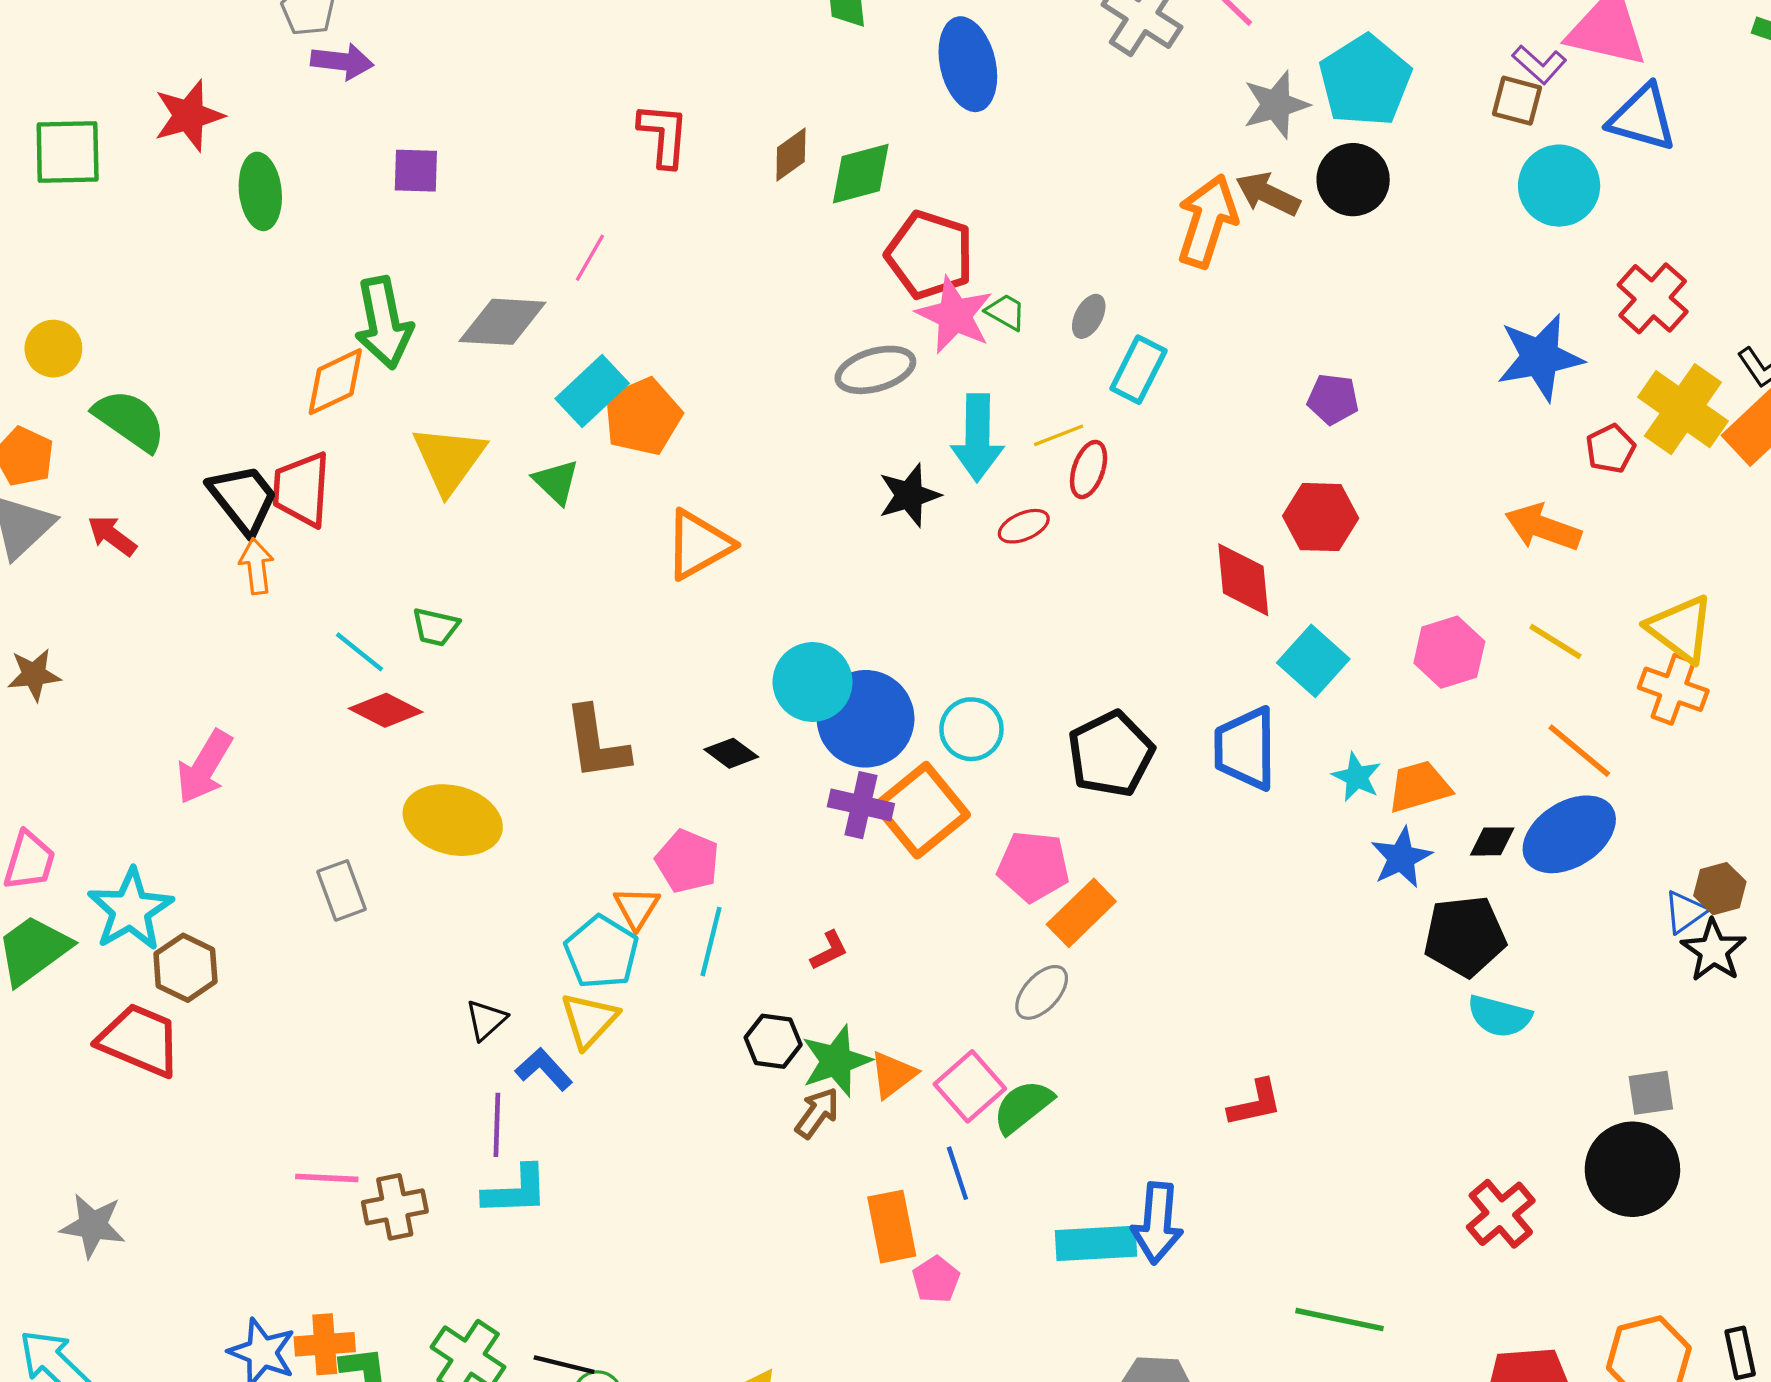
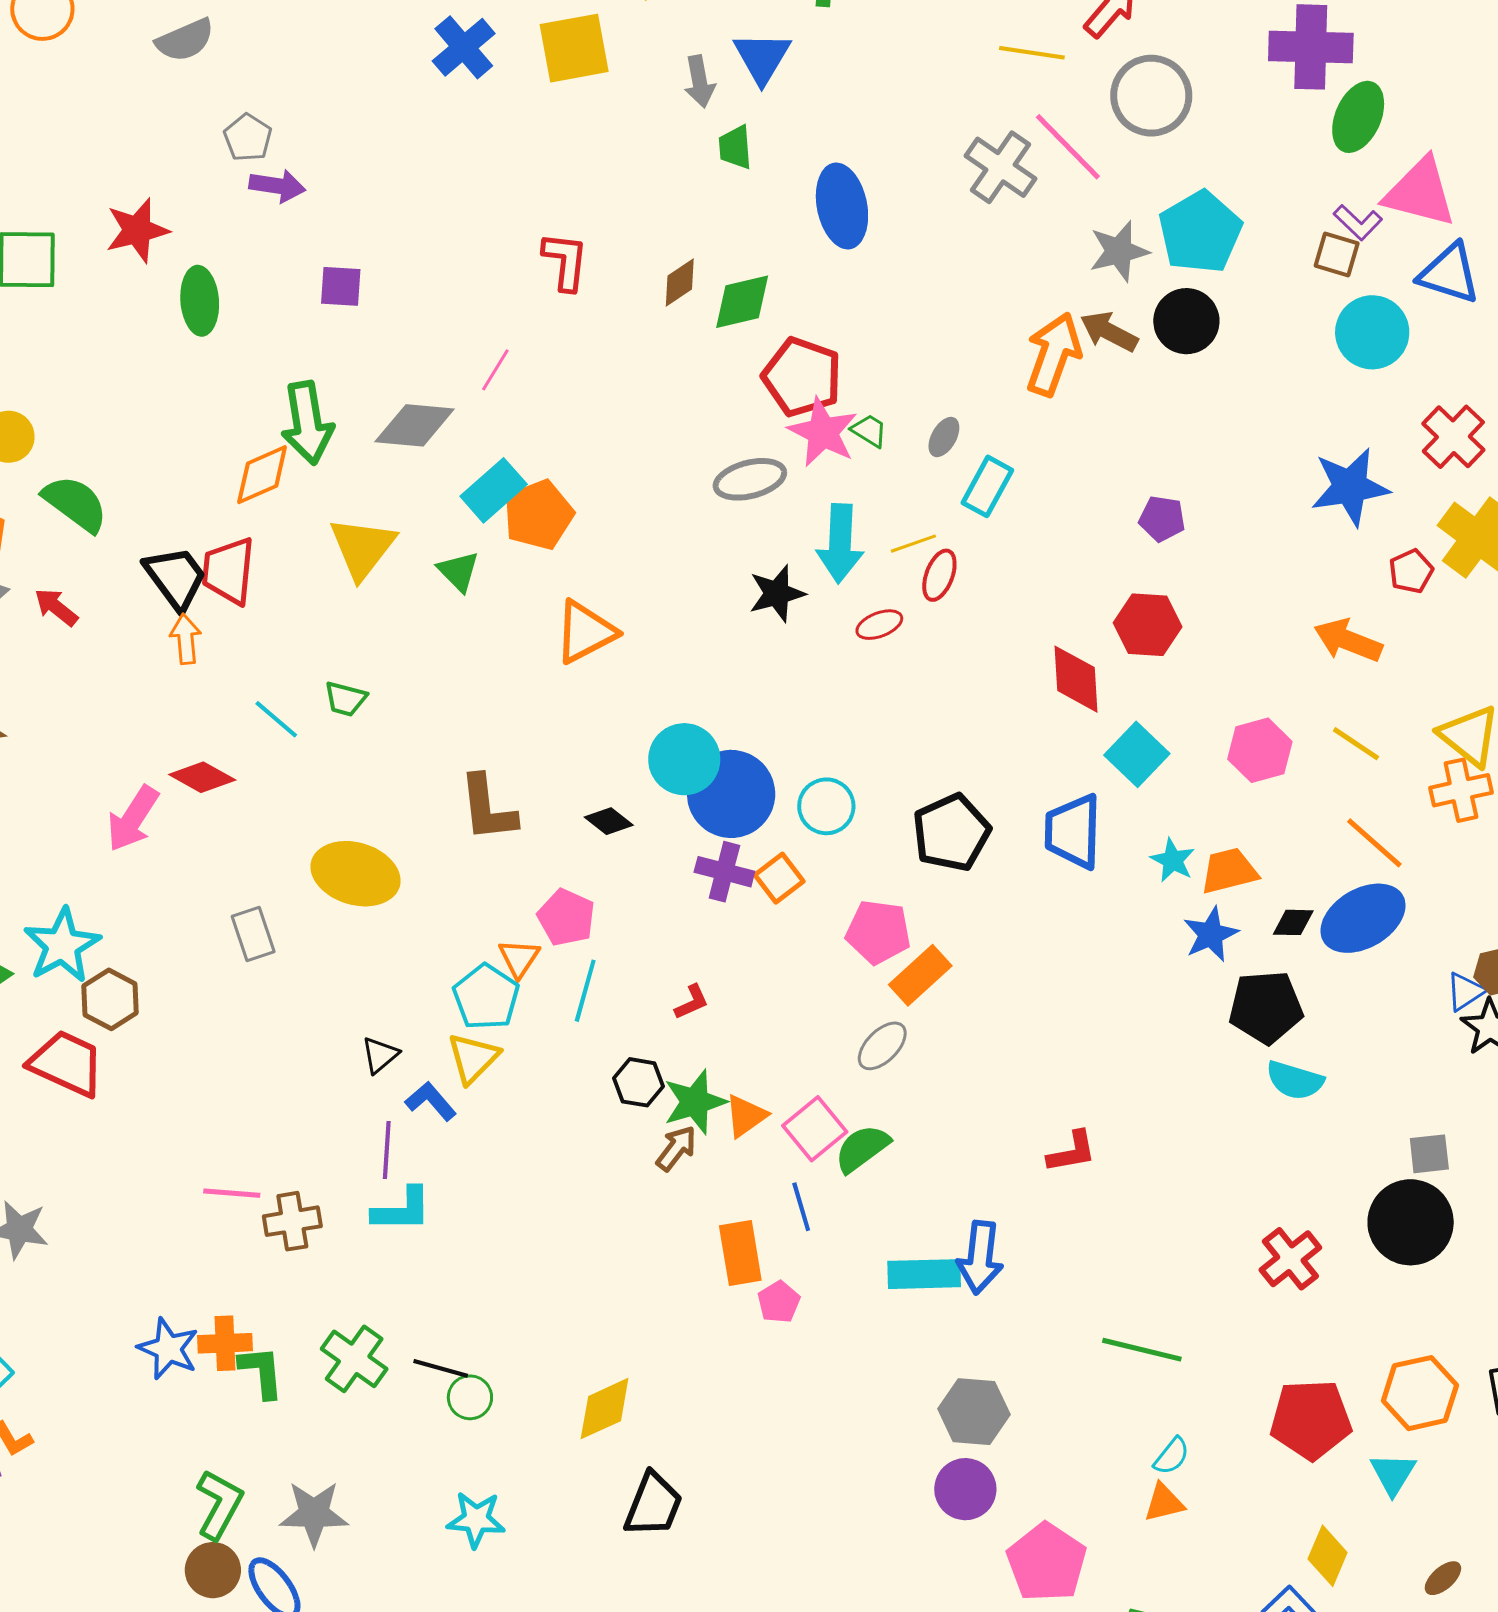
orange cross: (1673, 689) -> (1461, 790), turned -34
red diamond: (386, 710) -> (202, 777), moved
orange square: (922, 810) -> (779, 878), size x0.6

